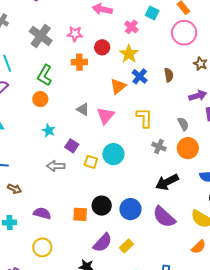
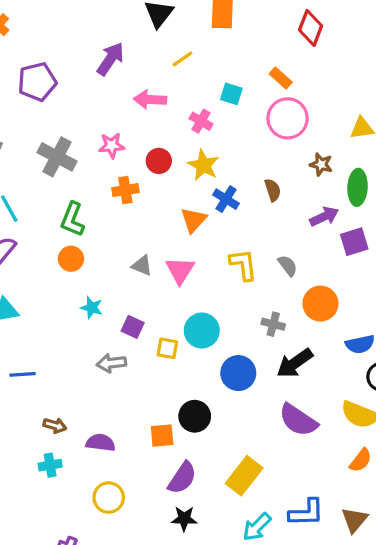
gray semicircle: (183, 124) -> (288, 266), moved
gray cross: (159, 147) -> (273, 324), moved
brown arrow: (14, 189) -> (55, 425), moved
blue circle: (130, 209) -> (238, 373), moved
purple semicircle: (103, 243) -> (182, 478), moved
yellow rectangle: (126, 246) -> (244, 476), size x1.6

